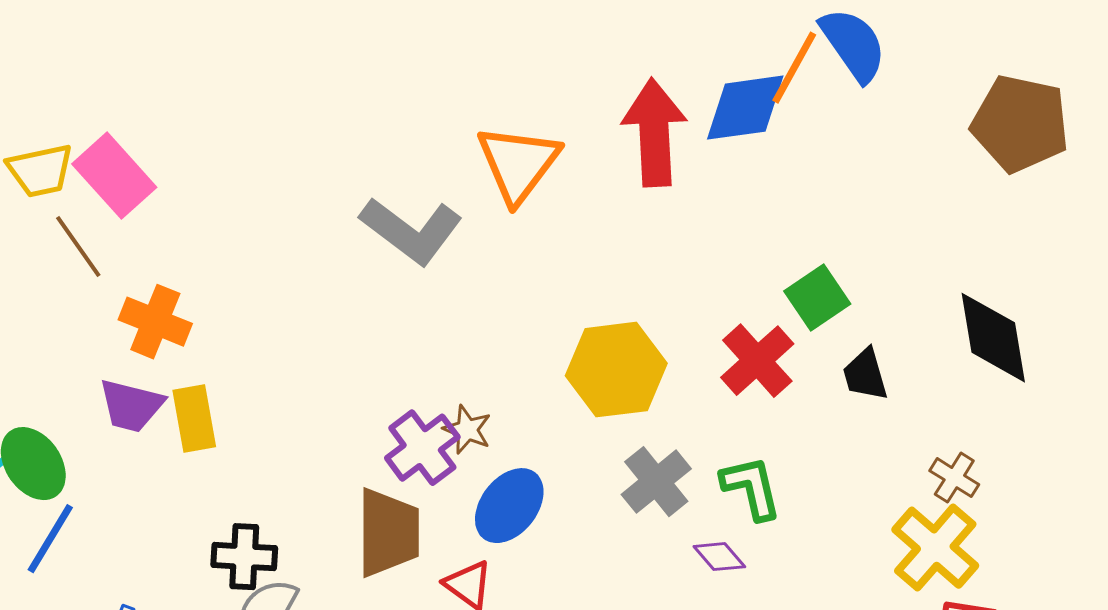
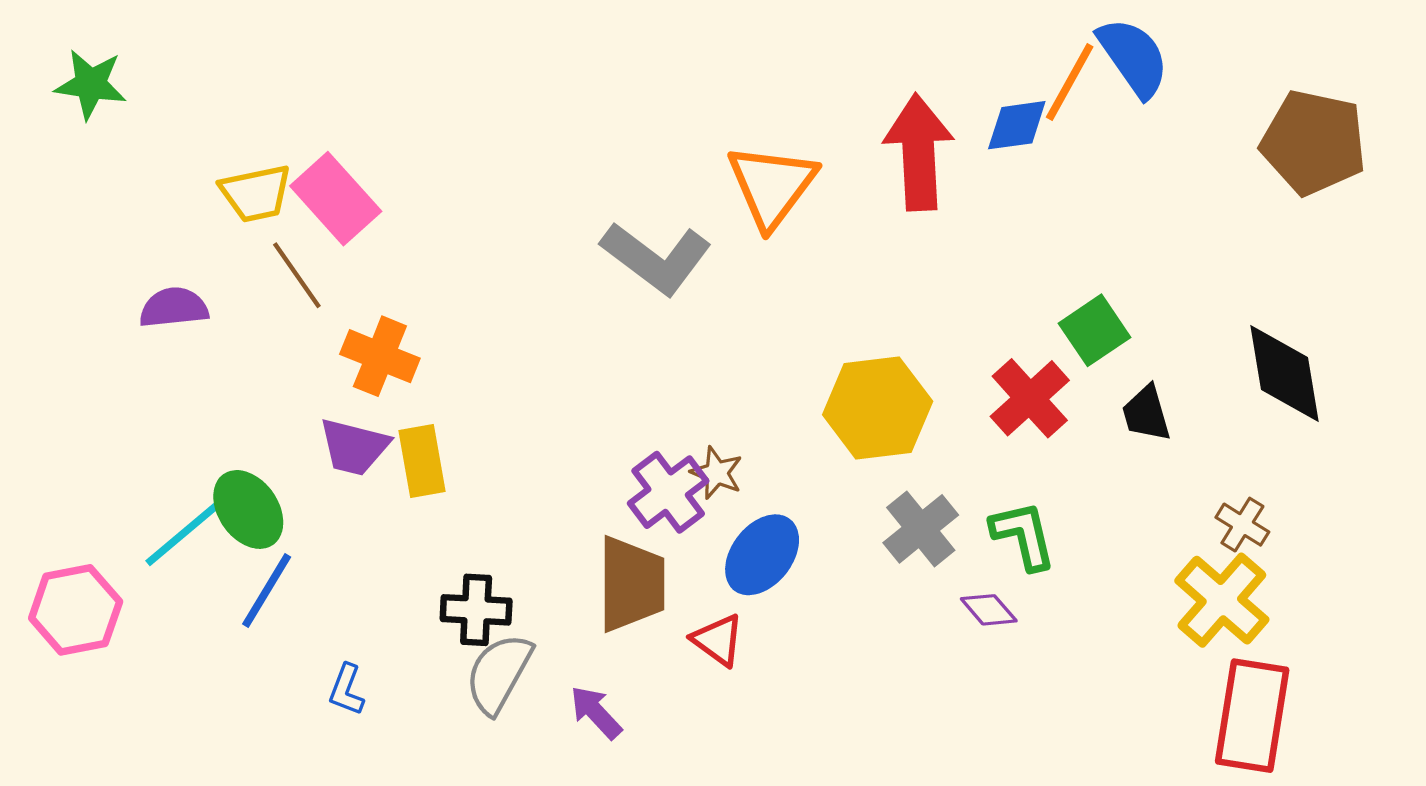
blue diamond: (745, 108) -> (1017, 125), size x0.7

